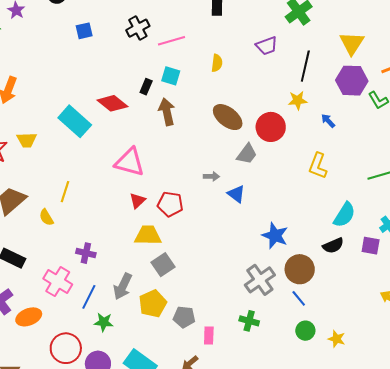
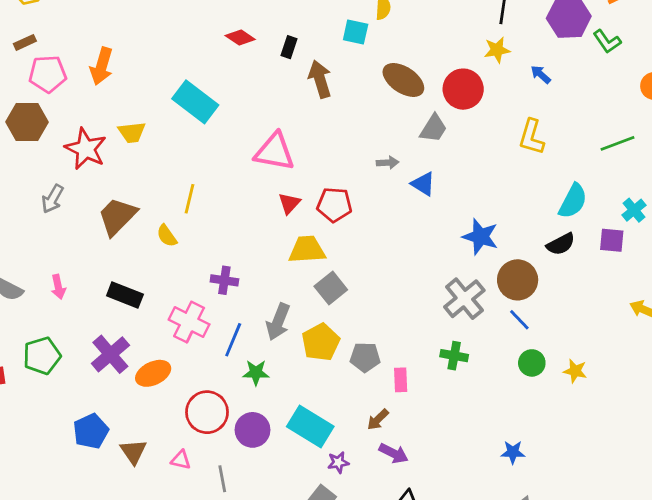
cyan square: (171, 76) -> (356, 32), moved
red diamond: (112, 103) -> (240, 37), moved, size x0.7

